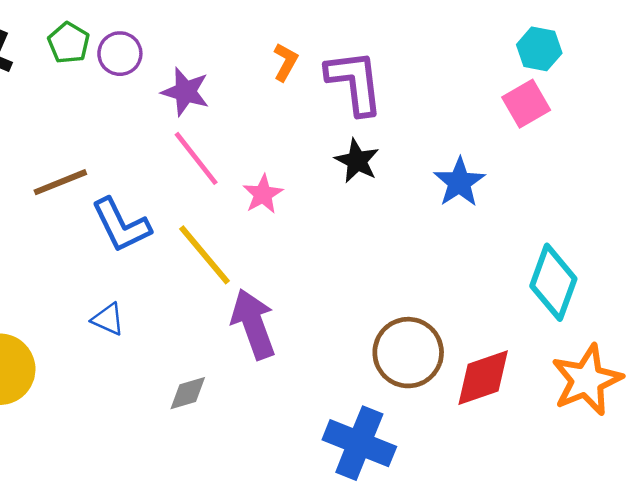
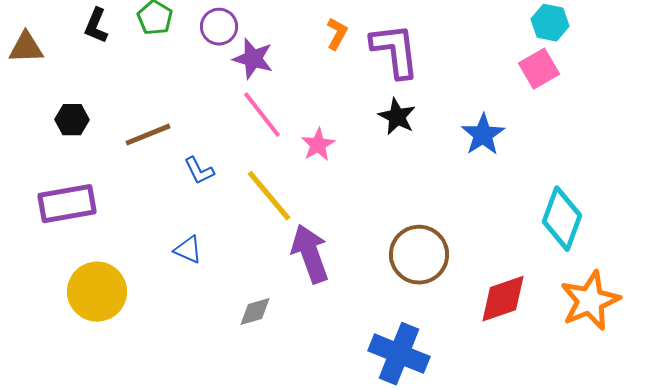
purple circle: (120, 54) -> (219, 27), moved
blue L-shape: (121, 225) -> (199, 171), size x0.6
brown circle: (408, 353) -> (419, 255), moved

